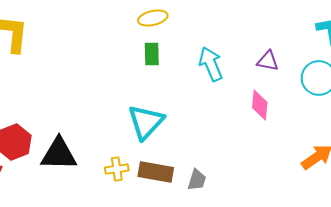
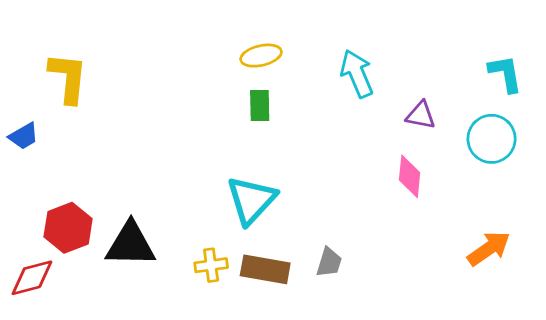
cyan arrow: (211, 64) -> (357, 74), moved
gray trapezoid: (197, 180) -> (329, 262), moved

